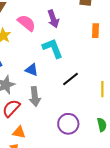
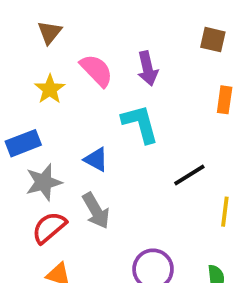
black line: (71, 79) -> (189, 175), moved
gray arrow: (35, 97) -> (96, 211), turned -30

